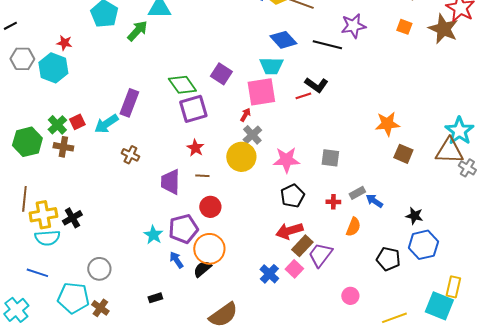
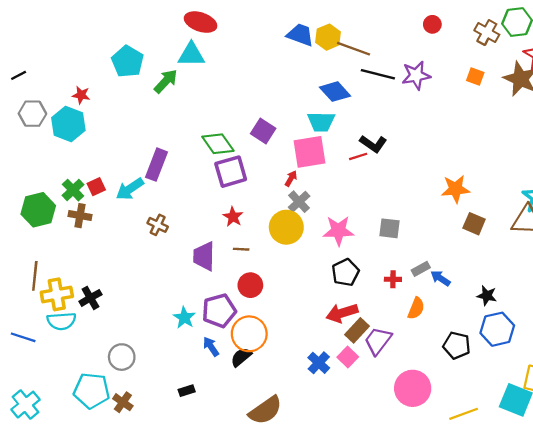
black line: (327, 45) -> (378, 74), moved
blue line: (37, 273) -> (23, 337), moved
pink circle: (350, 296) -> (413, 388), size x1.8

